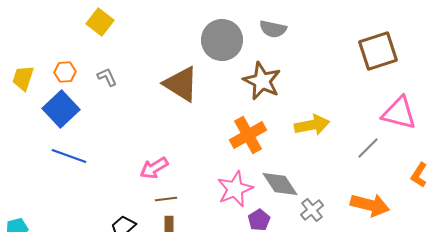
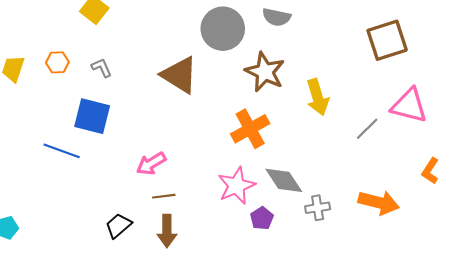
blue square: (61, 109) -> (92, 116), moved, turned -33
yellow arrow: (312, 125) -> (318, 97), moved, turned 84
gray line: (368, 148) -> (367, 129), moved
gray cross: (312, 210) -> (318, 208), turned 30

